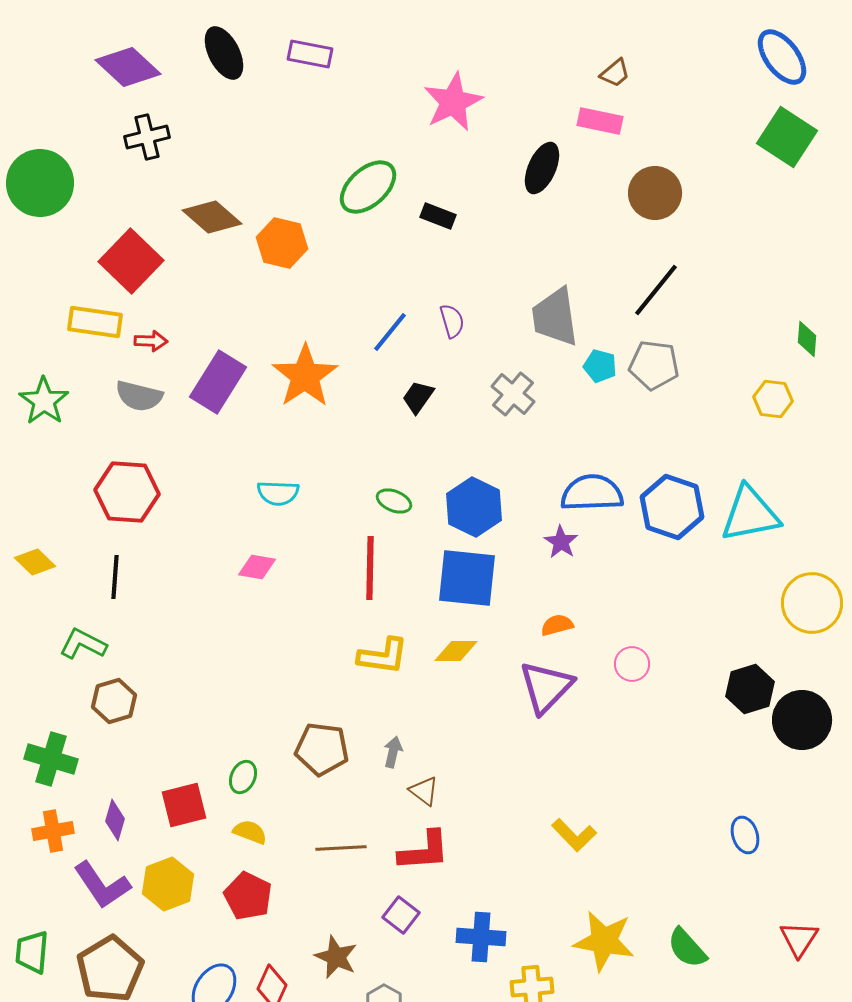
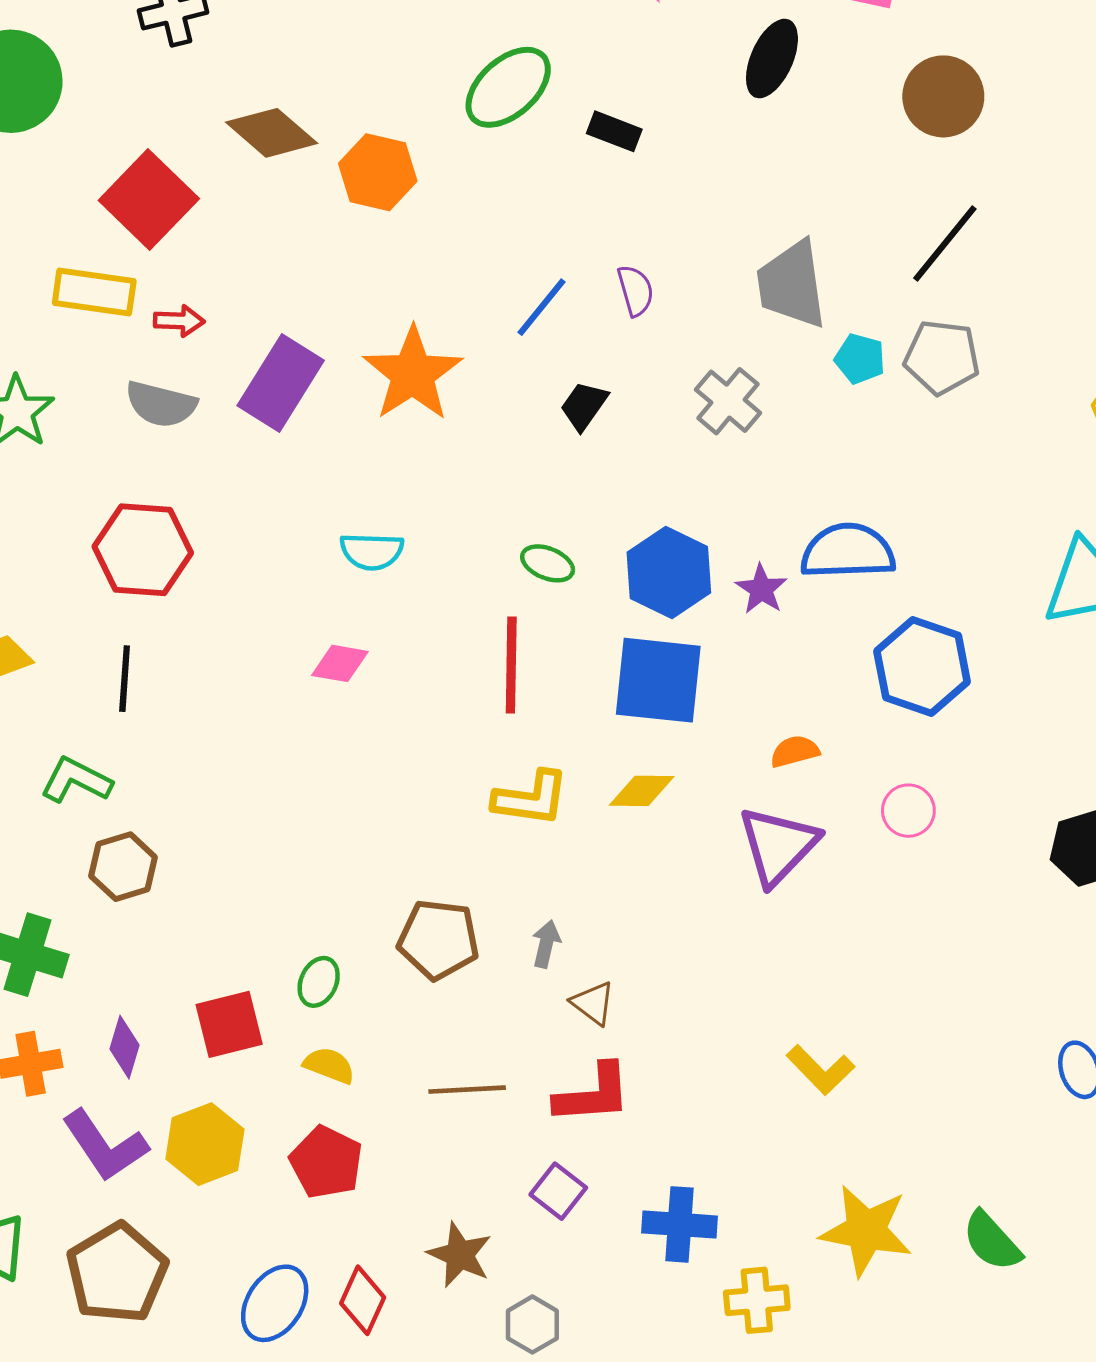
blue hexagon: (672, 507) -> (922, 667), moved
purple star: (561, 542) -> (761, 589), moved

